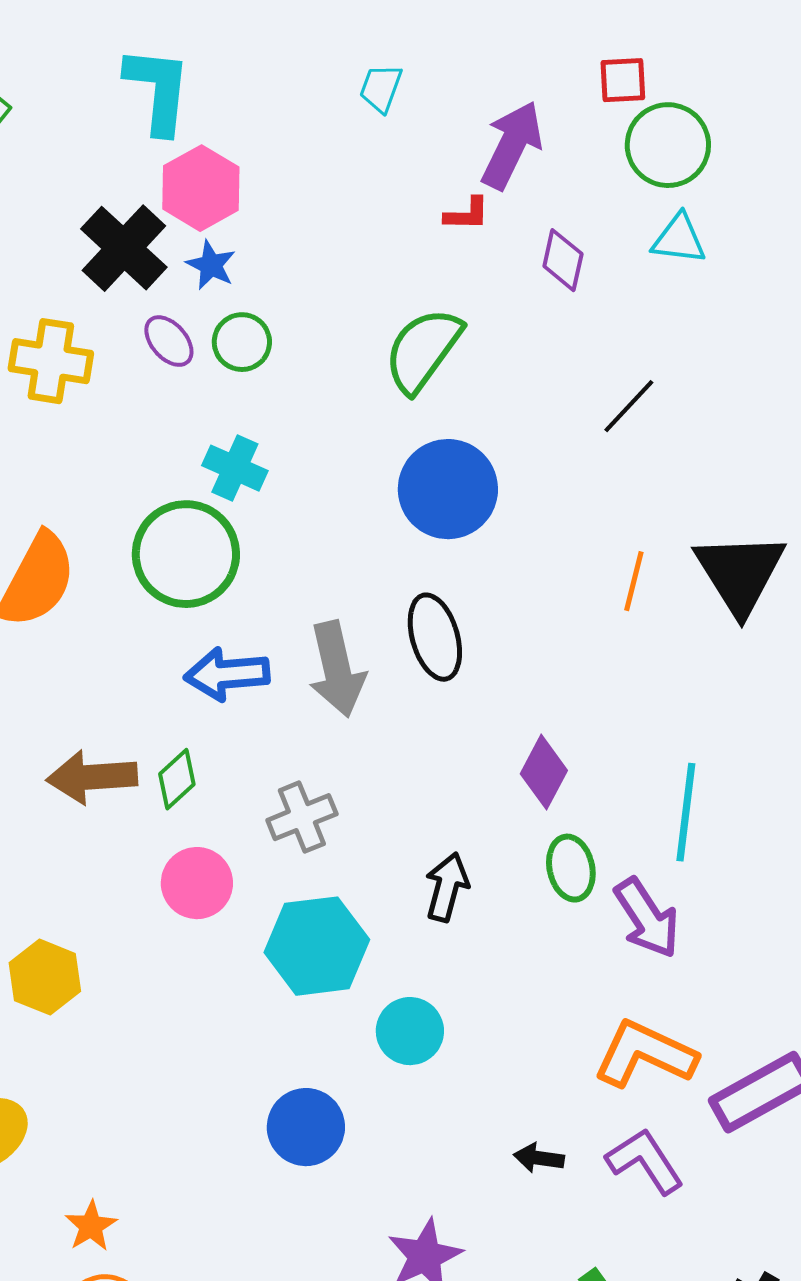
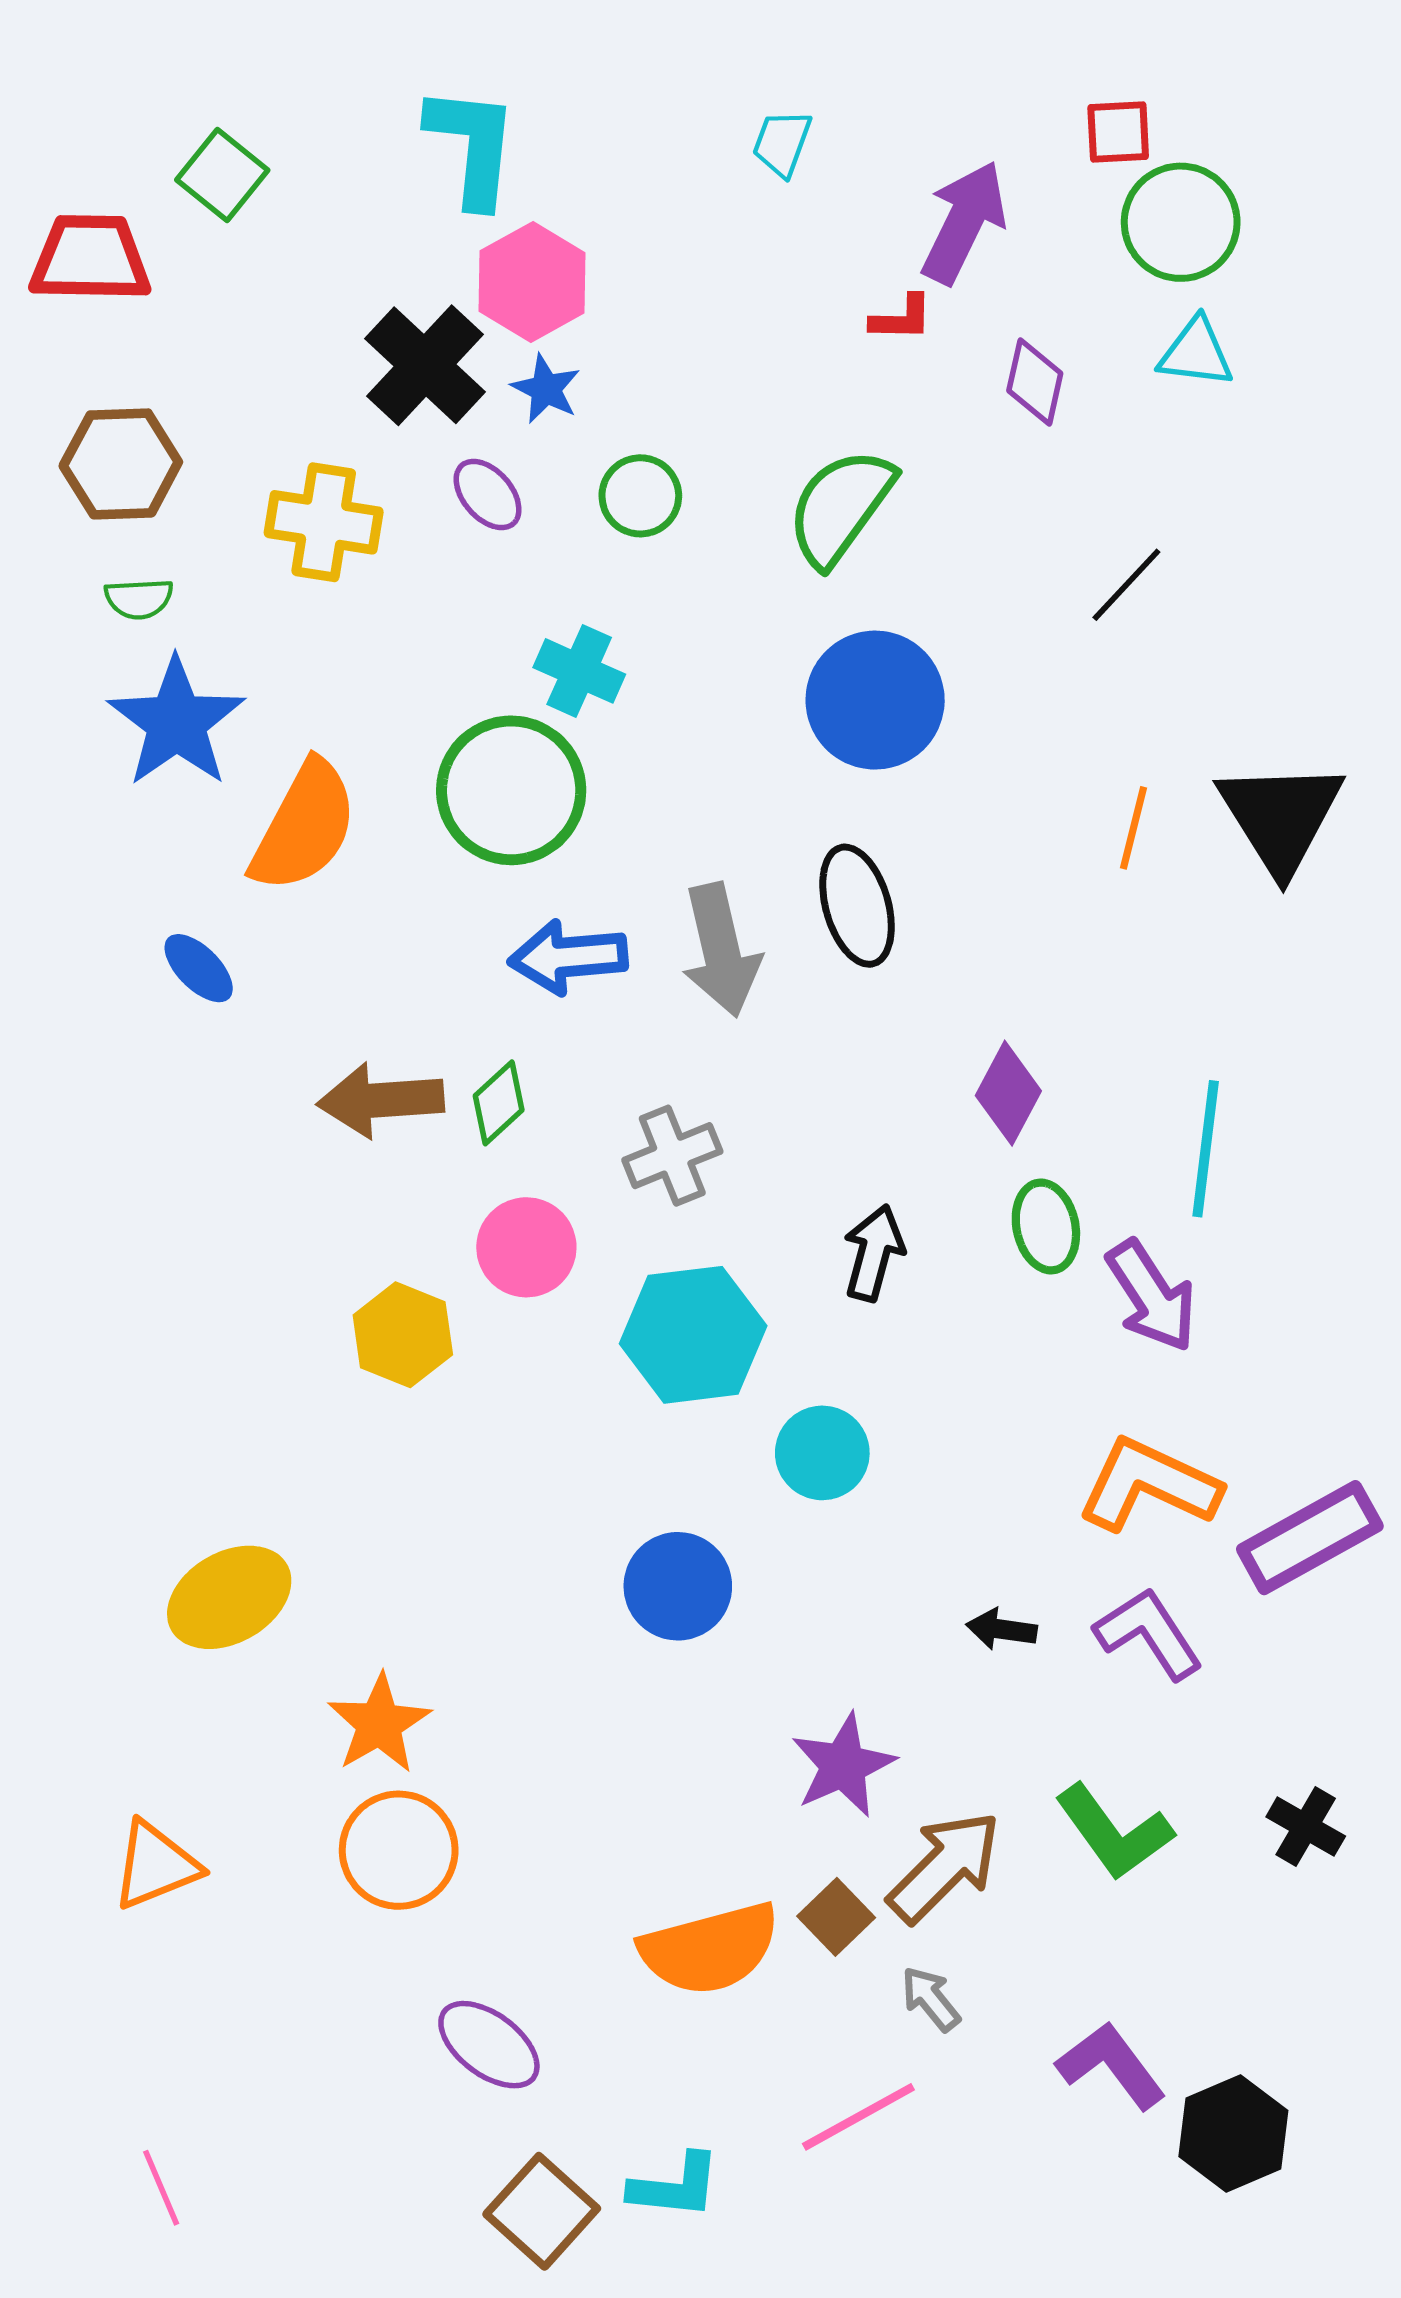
green circle: (242, 342) -> (640, 496), moved
yellow hexagon: (45, 977) -> (403, 1335), moved
orange star: (91, 1226) -> (379, 1724), size x1.4

